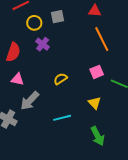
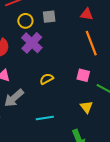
purple cross: (43, 44) -> (32, 43), size x1.5
pink square: (97, 72) -> (83, 75), turned 32
yellow triangle: (95, 103) -> (86, 107), moved

